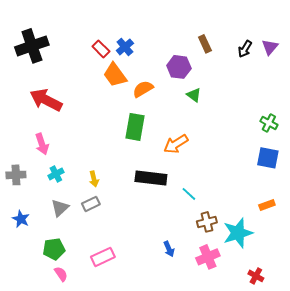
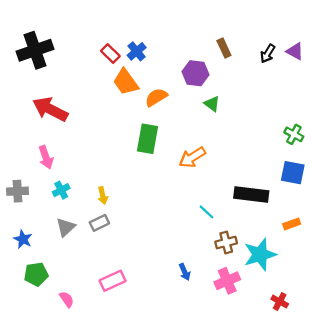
purple triangle: (270, 47) -> (295, 51), turned -42
black rectangle: (151, 178) -> (251, 194), moved
green pentagon: (54, 249) -> (36, 274), moved

